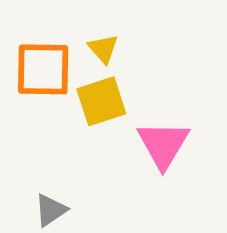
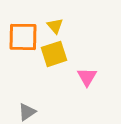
pink triangle: (163, 144) -> (87, 77), size x0.7

